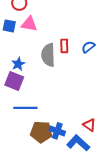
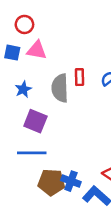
blue star: (18, 64) -> (23, 89), moved
purple square: (14, 81) -> (35, 121), moved

